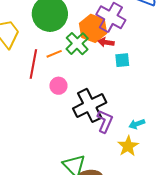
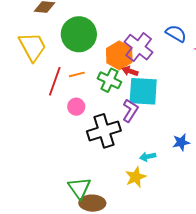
green cross: (77, 44) -> (109, 80), moved, turned -30
cyan square: (122, 60) -> (143, 91), size x2.0
purple L-shape: (105, 121) -> (130, 111), moved

